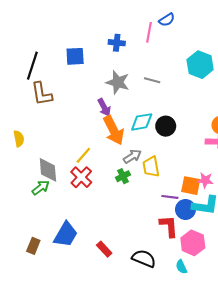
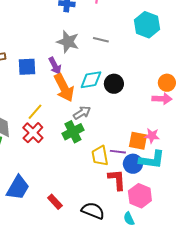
blue square: (75, 56) -> (27, 67), moved
yellow trapezoid: (151, 167) -> (100, 156), moved
green cross: (123, 176) -> (73, 132), size x1.5

